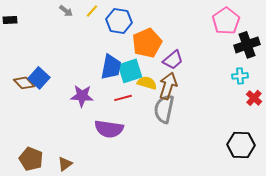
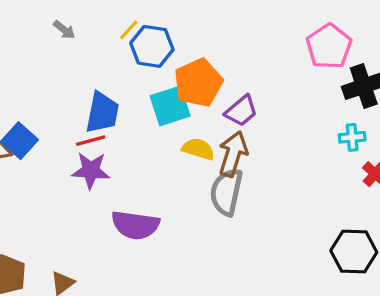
yellow line: (92, 11) -> (129, 30), moved
blue trapezoid: (111, 67) -> (102, 113), moved
cyan square: (130, 71) -> (170, 106), moved
red line: (123, 98) -> (91, 141), moved

